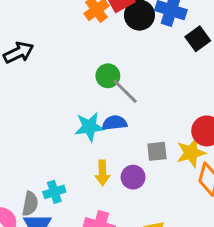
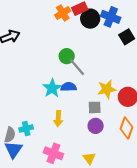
cyan star: (89, 127) -> (52, 88), turned -30
yellow star: (191, 153) -> (107, 89), moved
purple circle: (133, 177) -> (96, 126), moved

